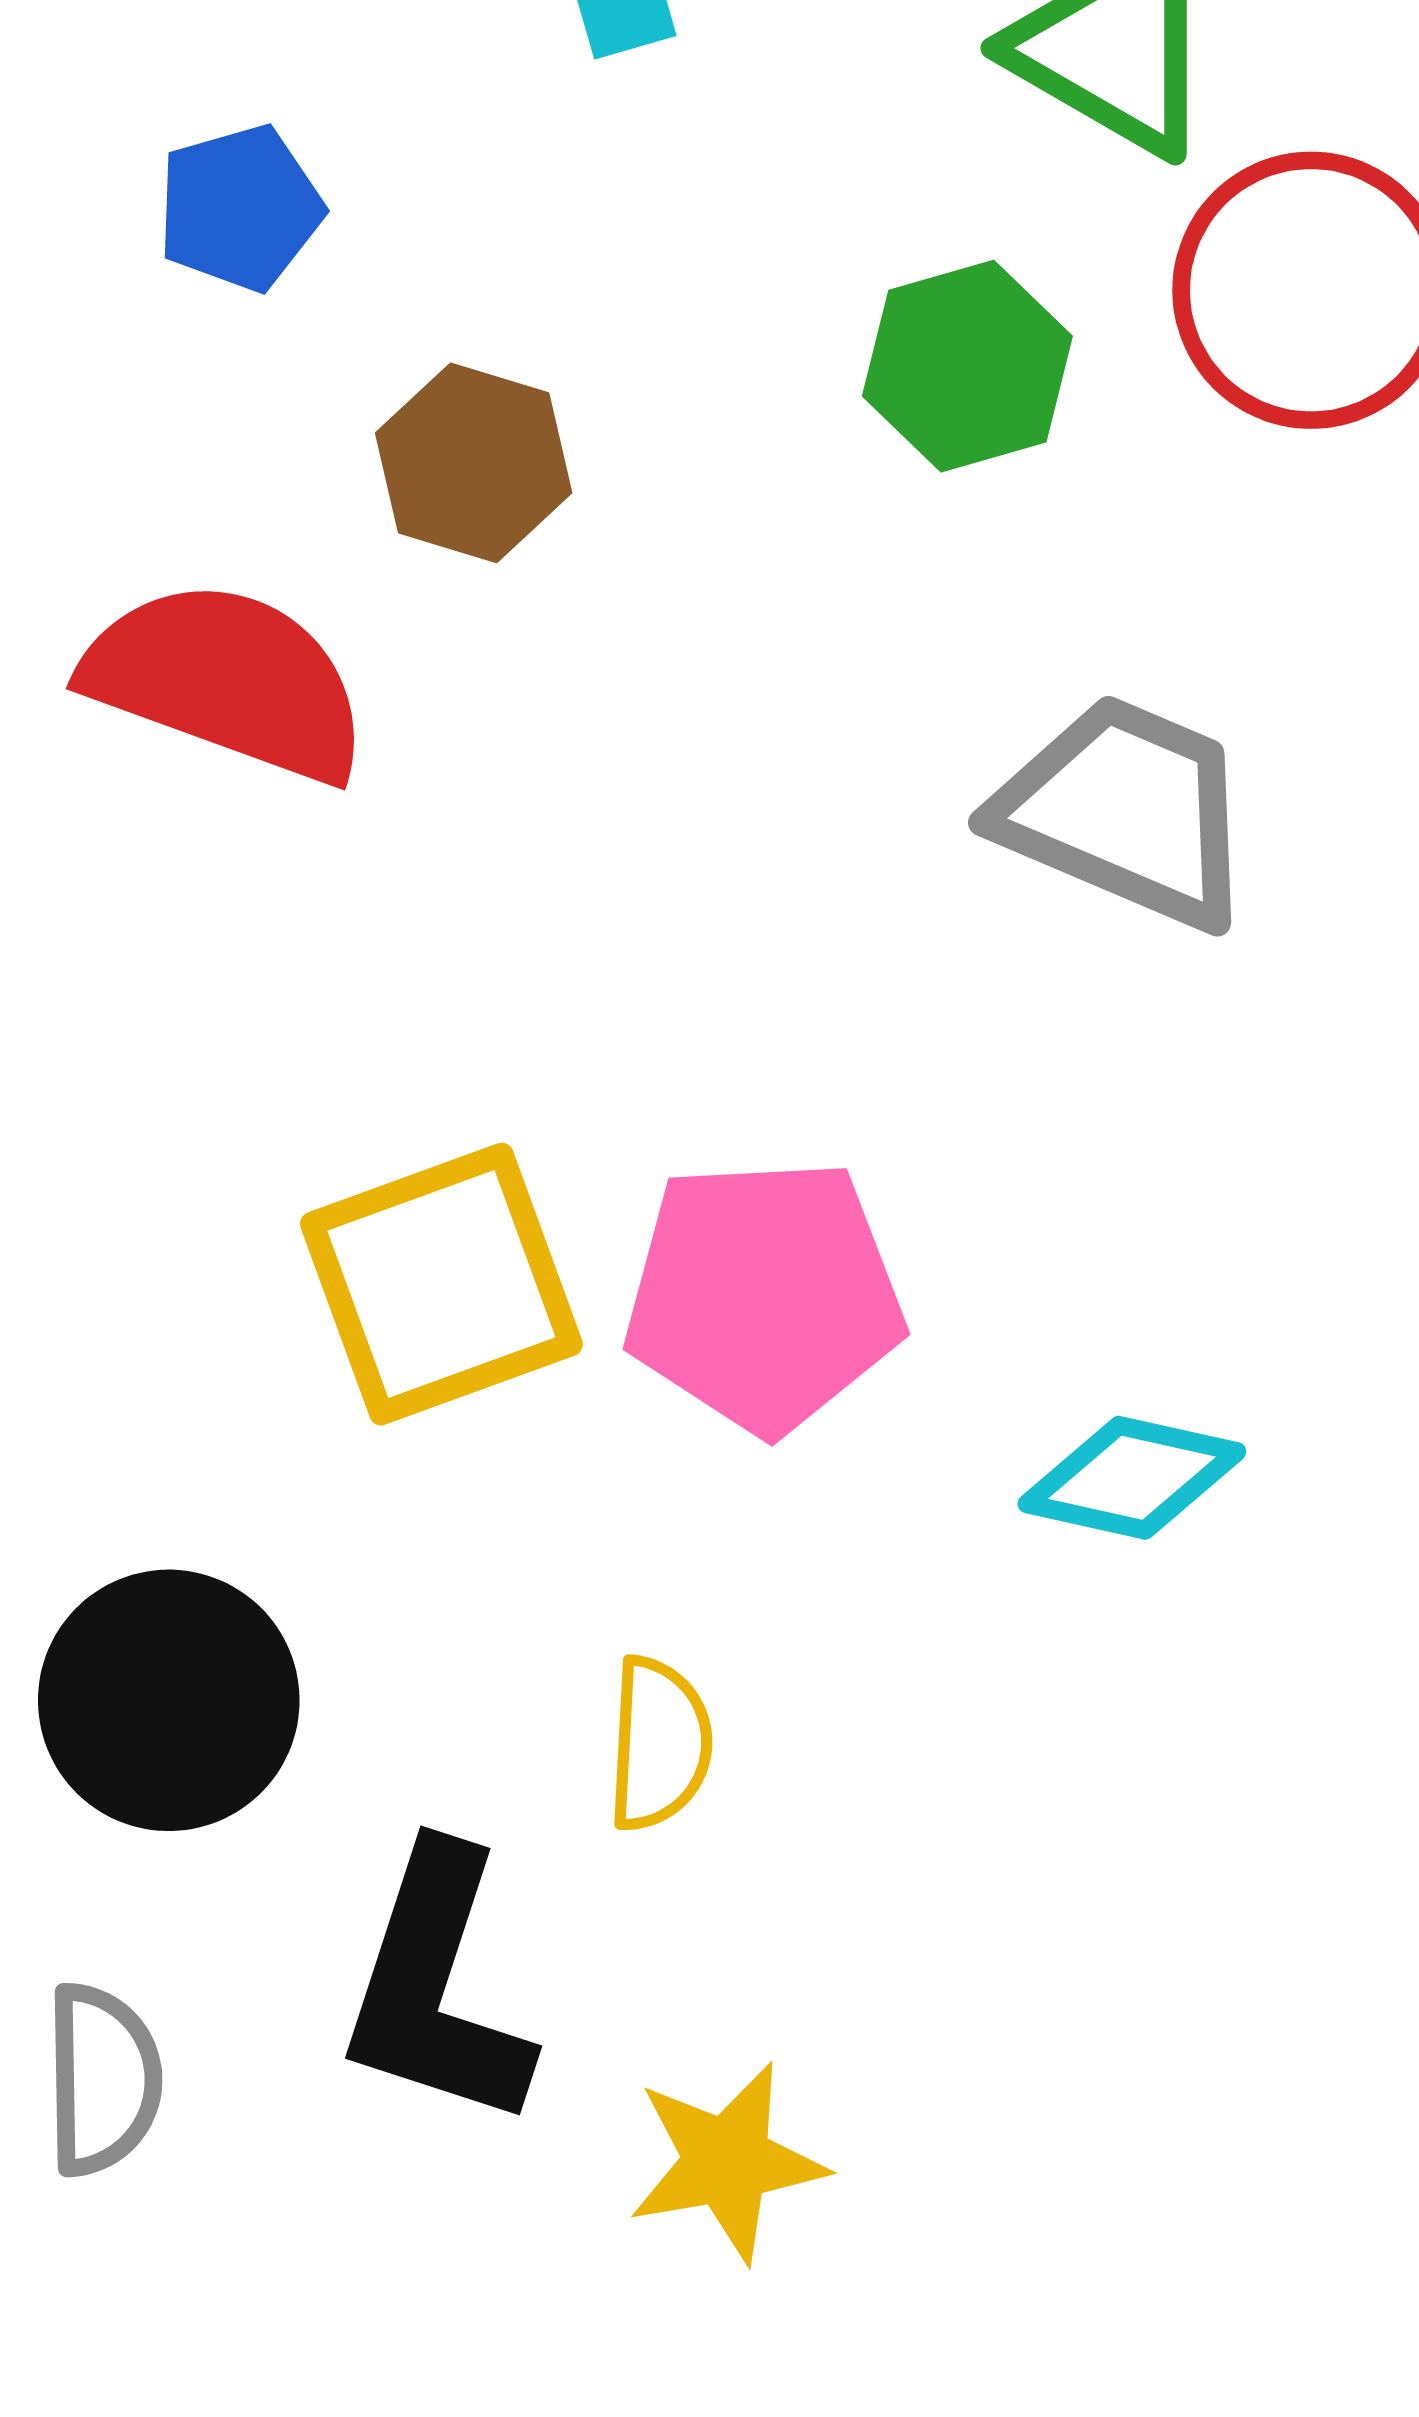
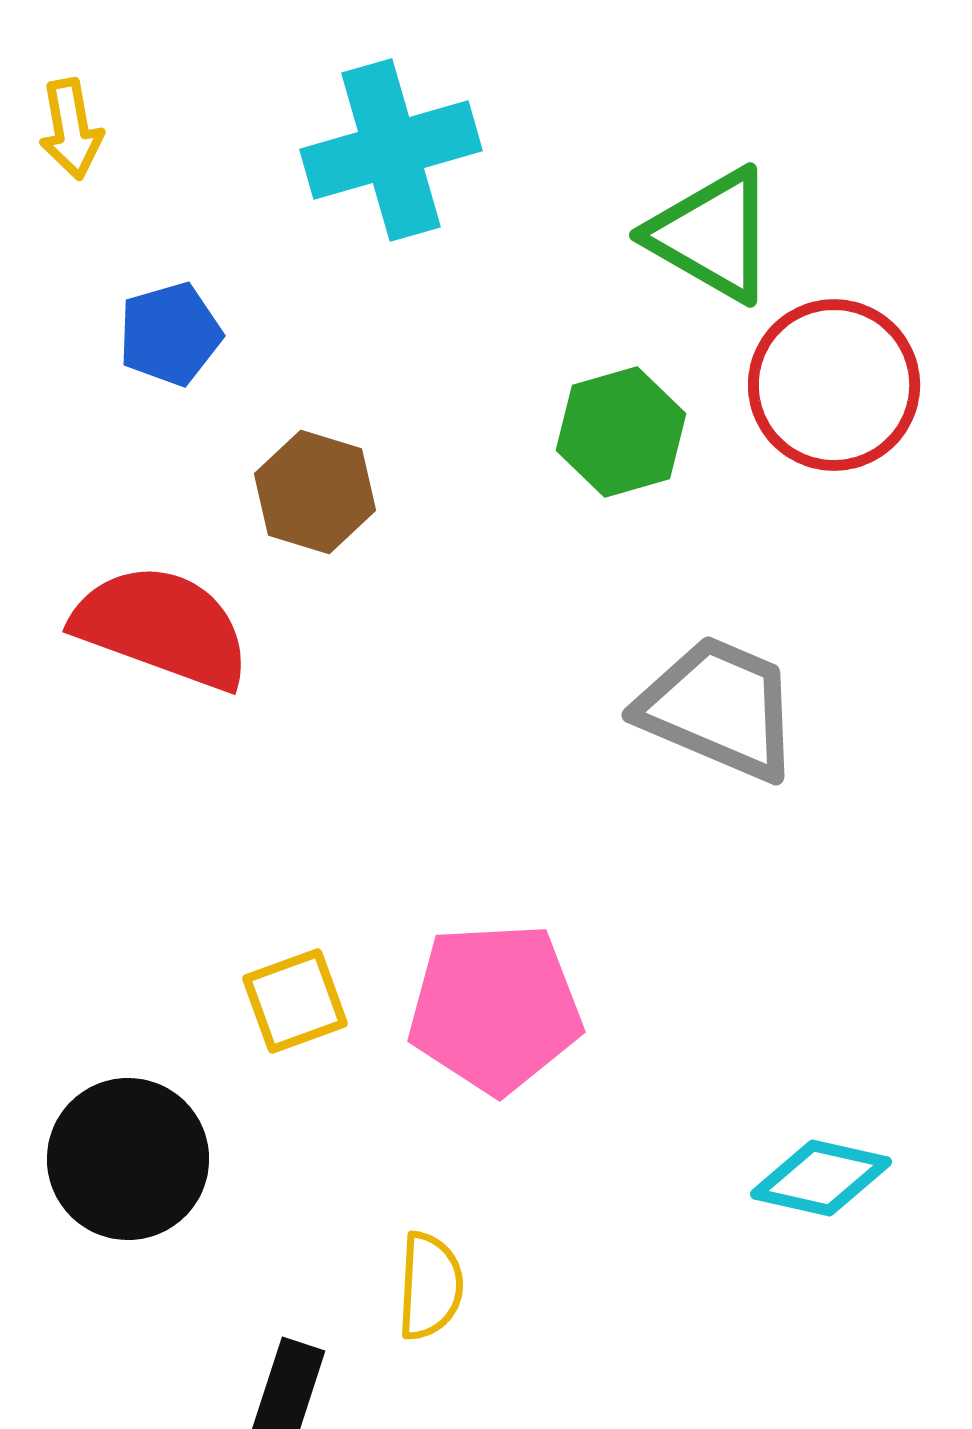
yellow square: (441, 1284) -> (295, 1001), size x0.6
cyan diamond: (1132, 1478) -> (821, 1178), moved
black circle: (169, 1700) -> (128, 1159), moved

